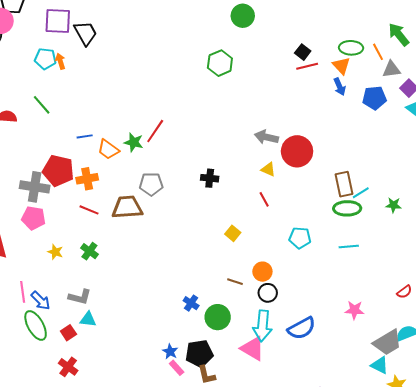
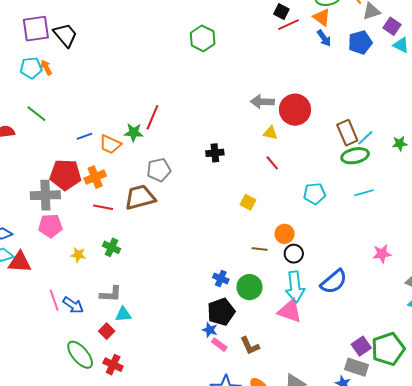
green ellipse: (36, 325) -> (80, 355), moved
black pentagon: (199, 354) -> (221, 312), moved

